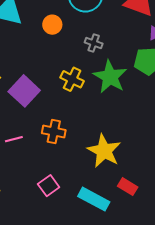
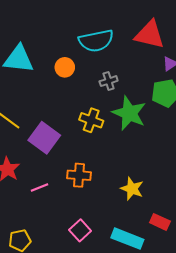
gray cross: (94, 43) -> (109, 81), turned -30
yellow star: (104, 151) -> (132, 189), size x0.7

